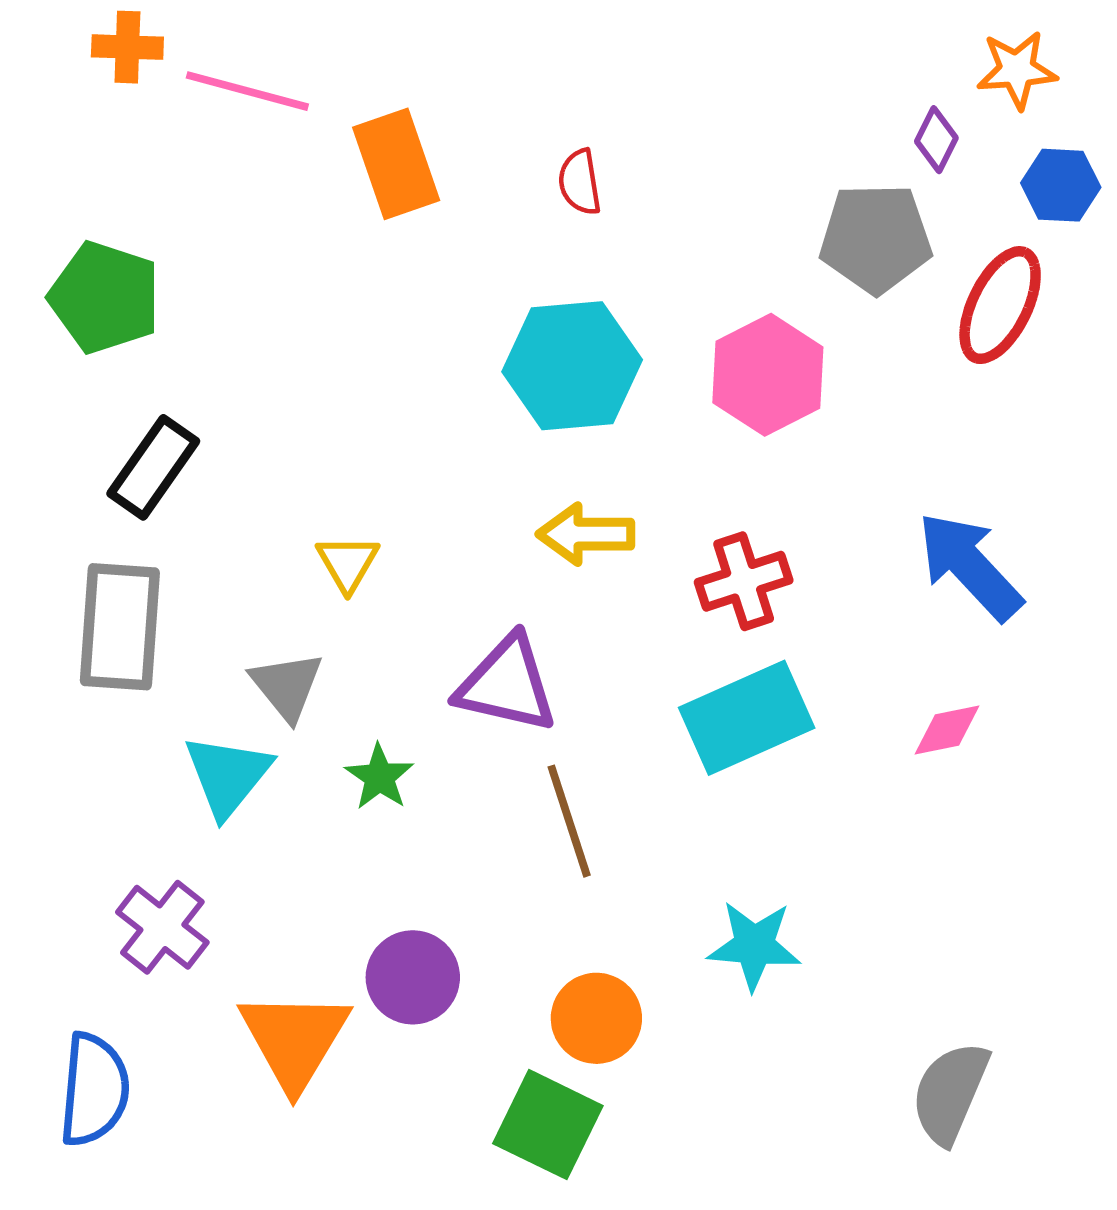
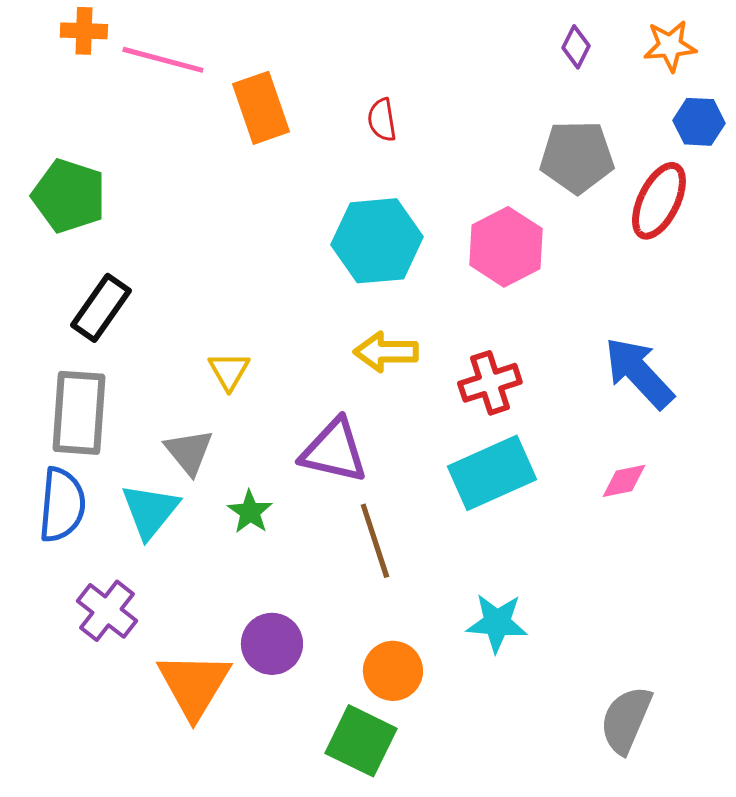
purple diamond: (936, 140) -> (576, 47), moved
blue semicircle: (94, 1090) -> (62, 505), moved

